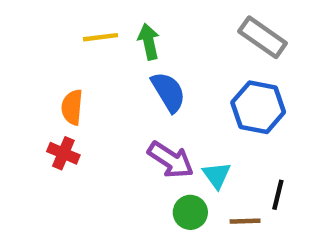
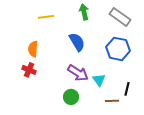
green arrow: (149, 42) -> (84, 12), moved
green circle: (190, 212) -> (71, 97), moved

